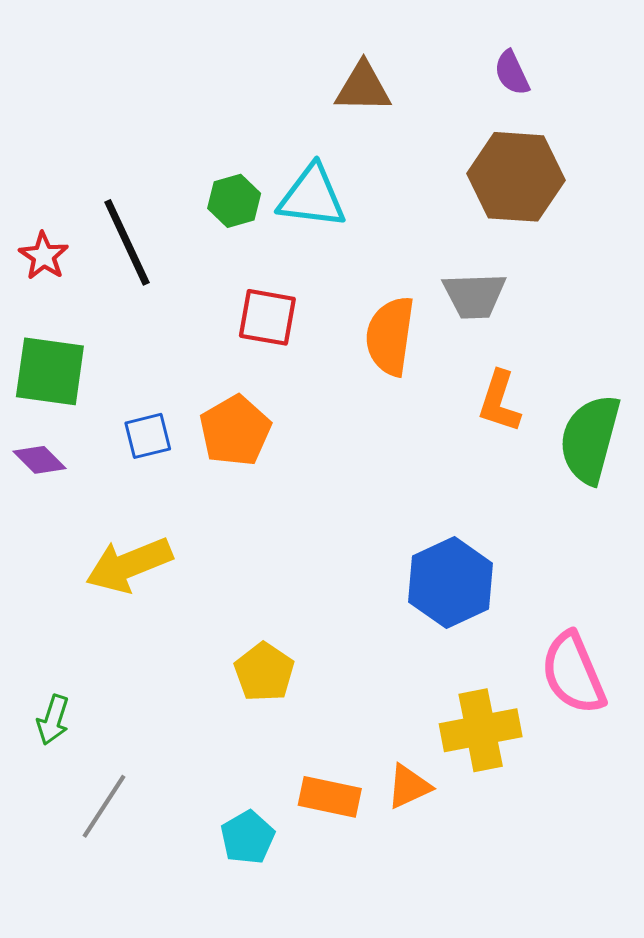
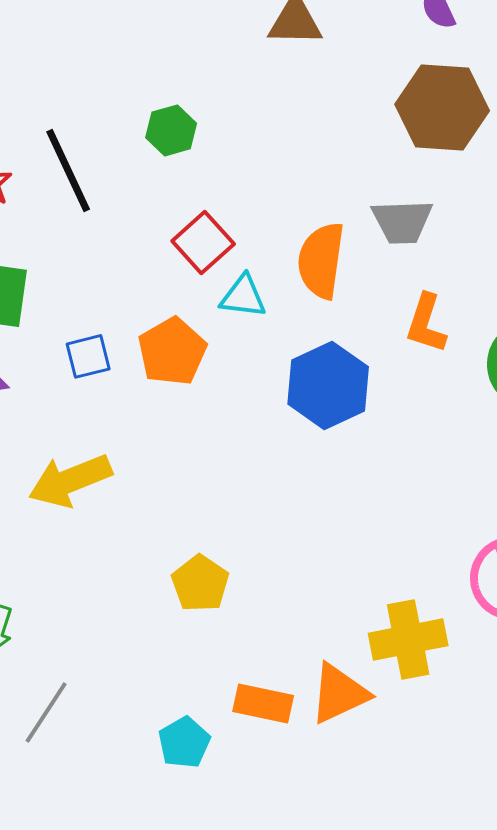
cyan triangle: (312, 197) -> (243, 296), moved, size x0.7
red square: (267, 317) -> (203, 242), turned 38
blue hexagon: (450, 583) -> (328, 385), moved
orange triangle: (409, 786) -> (339, 693), size x1.4

